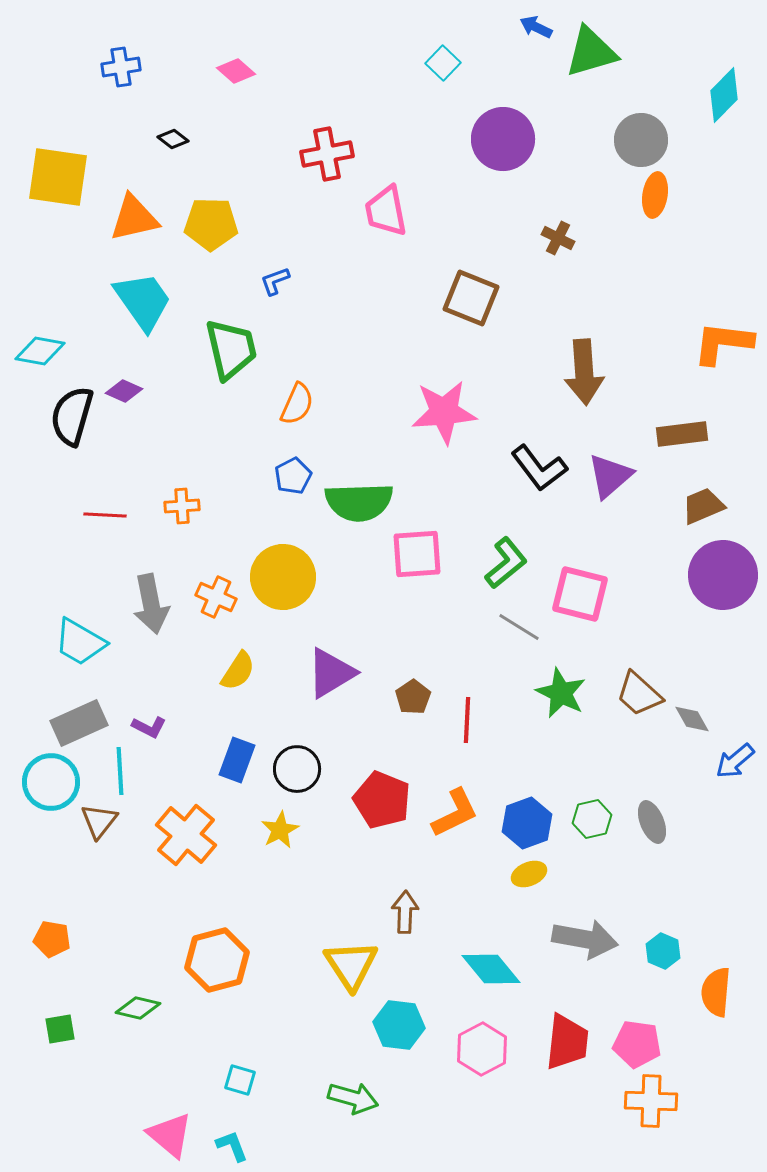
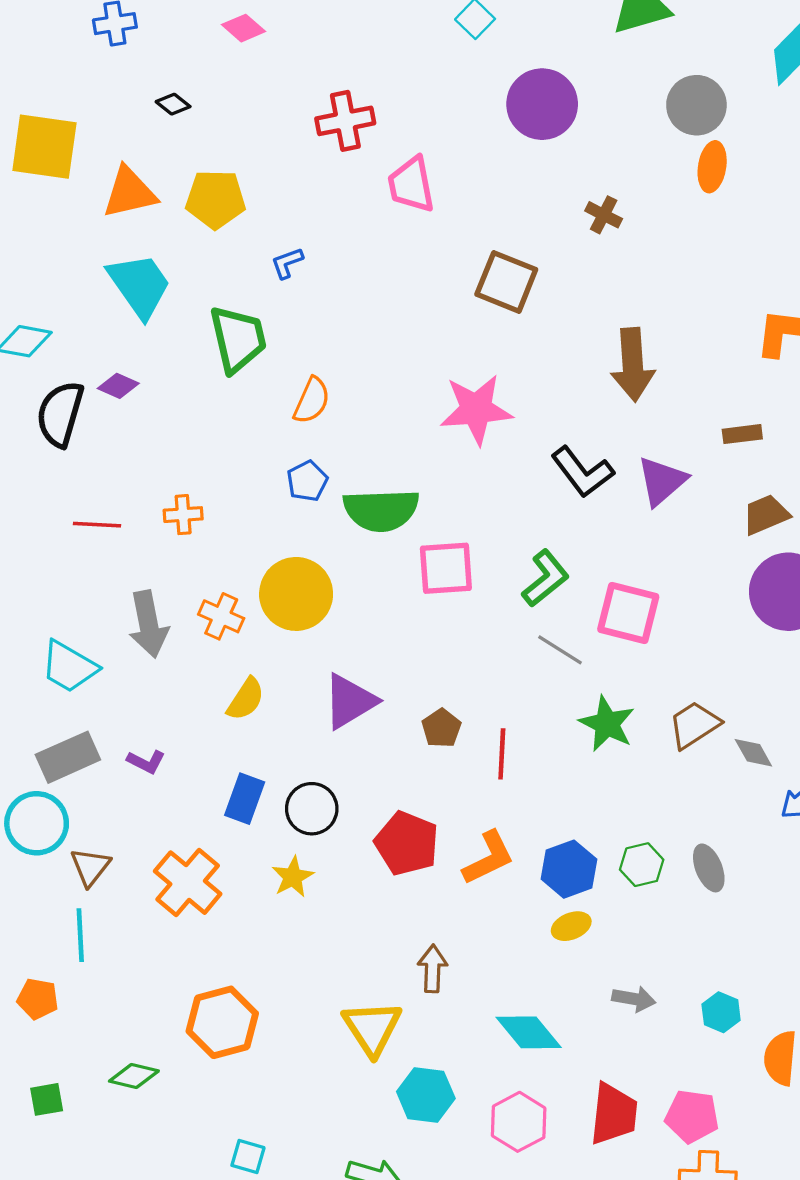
brown rectangle: (682, 434) -> (742, 434), size x0.7
brown trapezoid: (639, 694) -> (694, 725), turned 105
cyan line: (120, 771) -> (80, 935), moved
gray arrow: (585, 939) -> (634, 999), size x0.6

